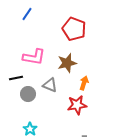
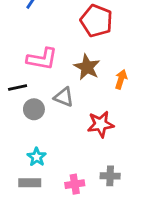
brown star: (67, 63) -> (87, 67), turned -30
orange arrow: (84, 83) -> (121, 79), moved

